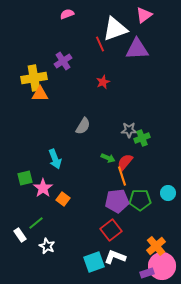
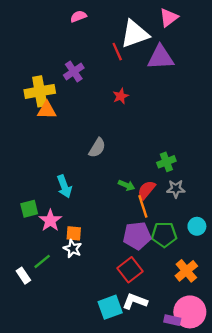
gray star: (129, 130) -> (176, 189), moved
orange square: (63, 199) -> (74, 233), turned -32
white star: (47, 246) -> (73, 249), moved
orange cross: (156, 246) -> (186, 271), moved
purple rectangle: (147, 273) -> (172, 320), turned 32

